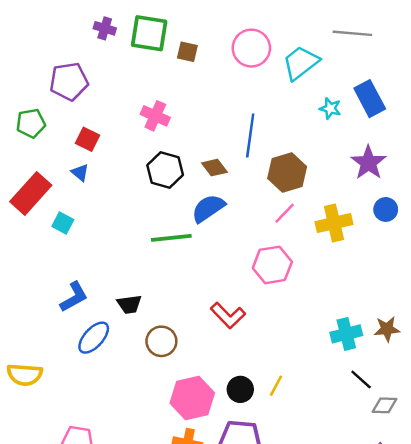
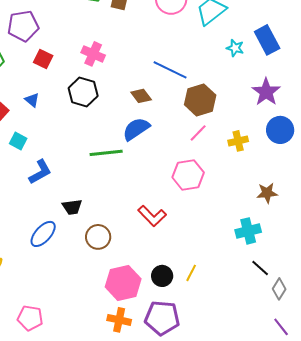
blue line: (250, 136) -> (170, 70), turned -72
red square: (87, 139) -> (43, 59), moved
black hexagon: (165, 170) -> (83, 92), moved
blue circle: (386, 209) -> (280, 130), size x1.4
yellow cross: (334, 223) -> (238, 141), size x0.7
blue L-shape: (74, 297) -> (40, 172), moved
brown star: (387, 329) -> (267, 193), moved
gray diamond: (384, 405) -> (279, 289), turned -60

